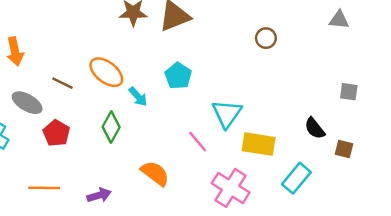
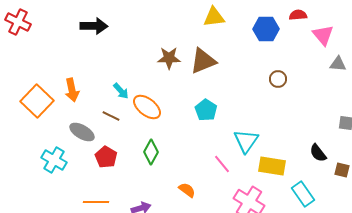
cyan arrow: (138, 97) -> (121, 91), moved
orange semicircle: (155, 173) -> (187, 190), size x0.7
cyan rectangle: (296, 178) -> (303, 194), turned -75

